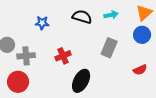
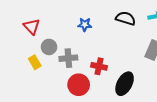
red cross: (63, 56) -> (99, 66), moved, turned 35
red circle: (18, 82) -> (79, 85), moved

